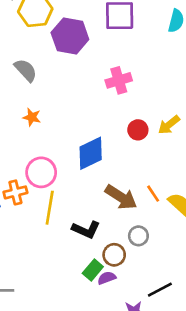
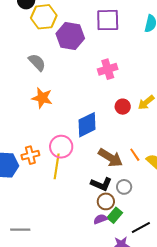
orange star: (32, 117) -> (42, 98), size x1.5
pink circle: (41, 172) -> (61, 147), moved
black L-shape: (86, 230) -> (101, 184), moved
green rectangle: (93, 270) -> (115, 215), moved

